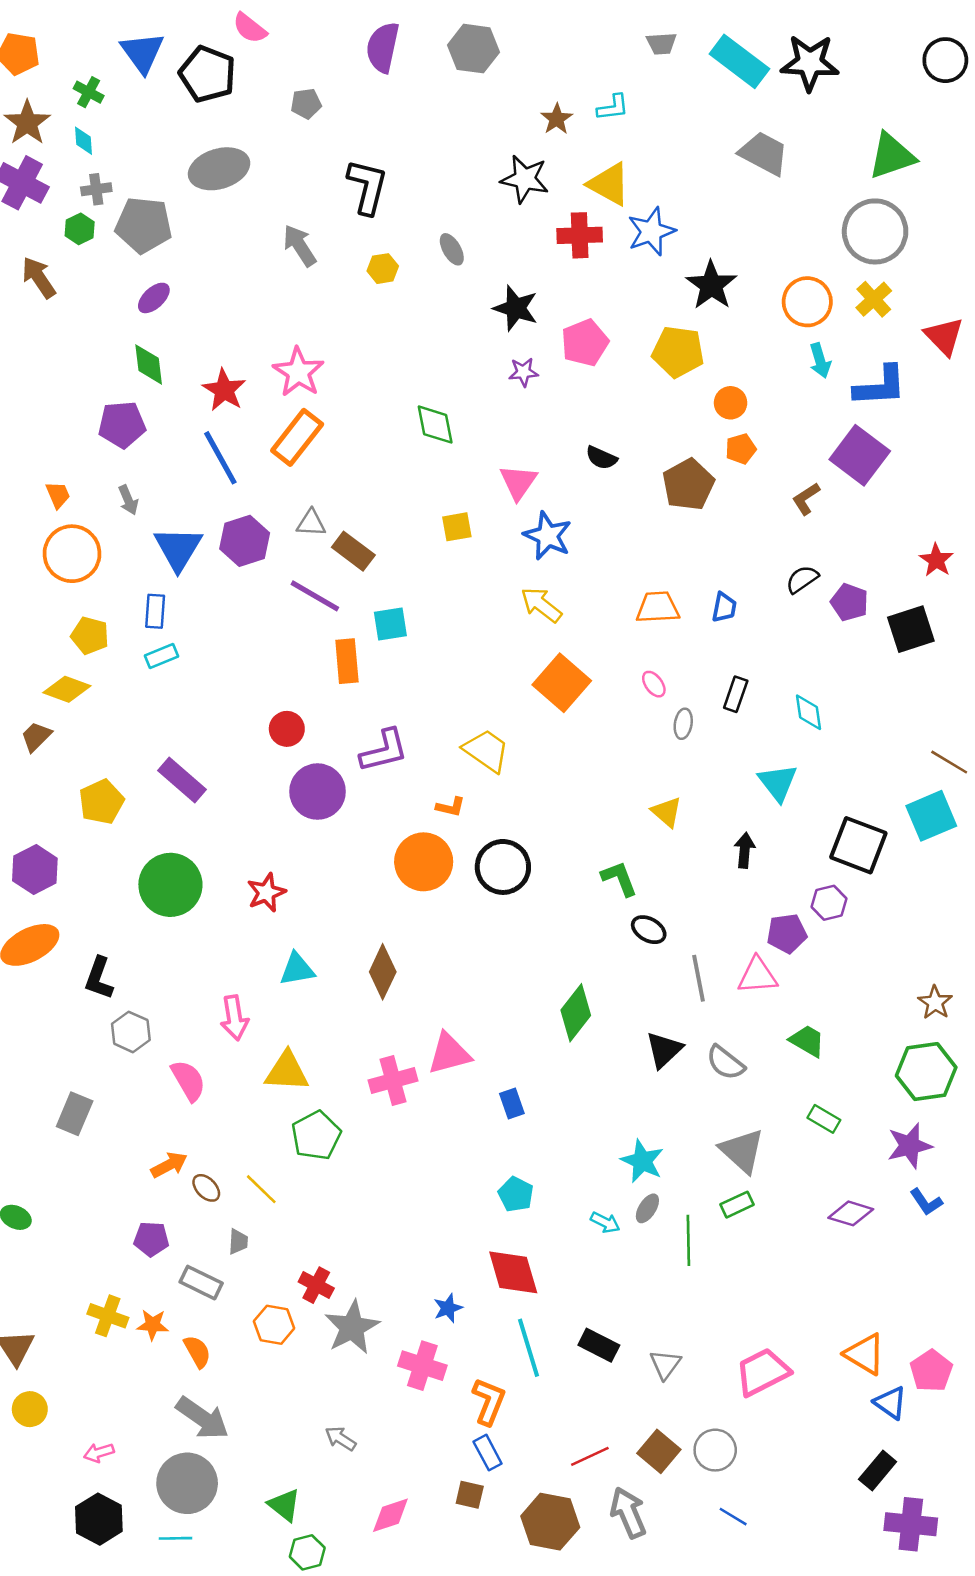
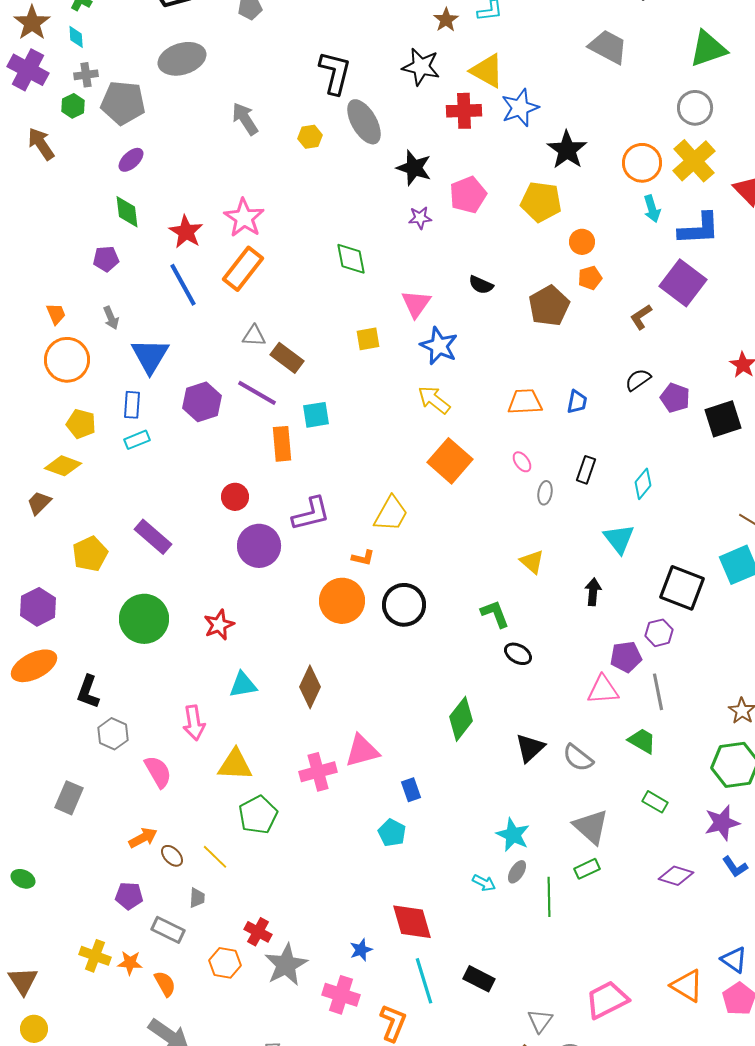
black L-shape: (367, 187) -> (335, 73), moved
gray circle: (875, 231) -> (695, 108), size x0.7
gray ellipse: (452, 249) -> (364, 122), size x1.8
yellow cross: (874, 299) -> (694, 161), size x1.5
purple pentagon: (122, 425) -> (106, 259), size x0.7
purple hexagon: (245, 541) -> (202, 402), moved
cyan diamond: (809, 712) -> (643, 484), turned 48
yellow trapezoid: (486, 751) -> (391, 514), turned 84
gray line: (699, 978) -> (658, 692), moved
cyan pentagon: (516, 1194) -> (392, 833), moved
gray triangle: (665, 1364) -> (540, 1021), moved
blue triangle: (890, 1403) -> (734, 960), moved

